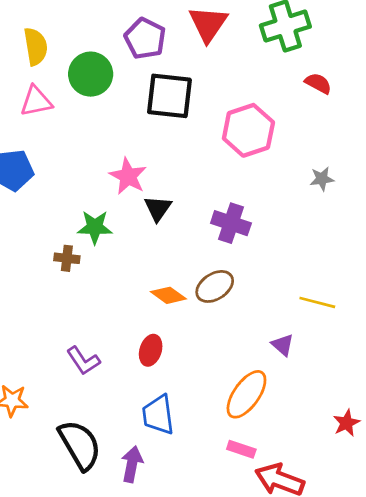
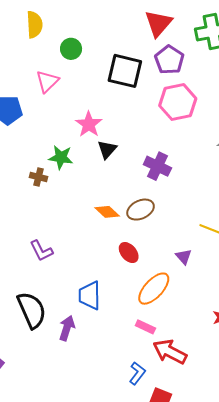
purple pentagon: (145, 39) -> (169, 60), moved
green circle: (91, 74) -> (71, 49), size x0.7
pink triangle: (36, 101) -> (47, 81), moved, turned -40
red ellipse: (151, 350) -> (129, 253), moved, turned -65

